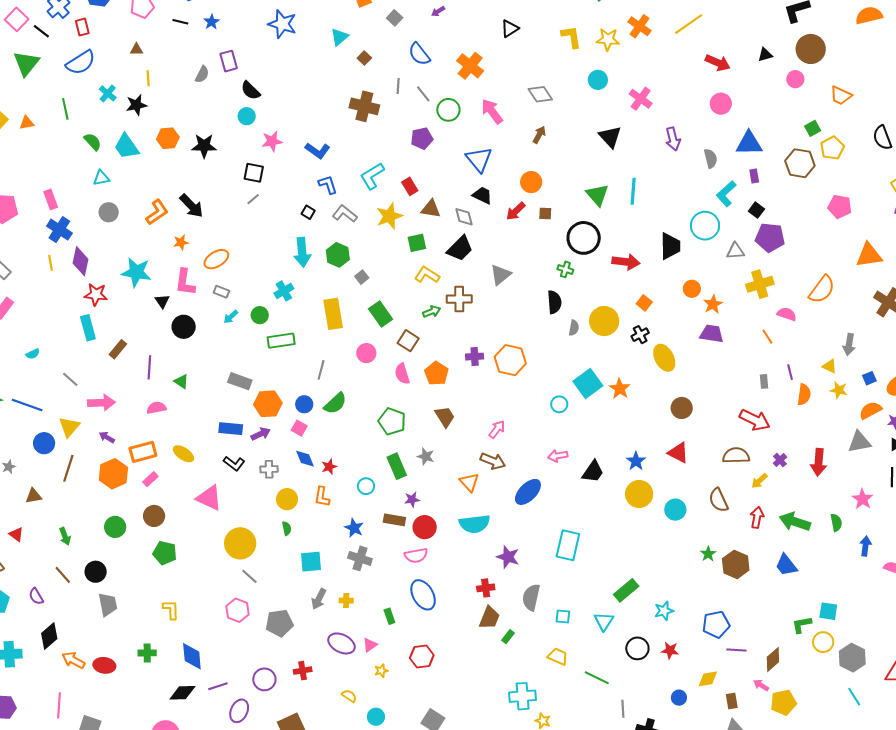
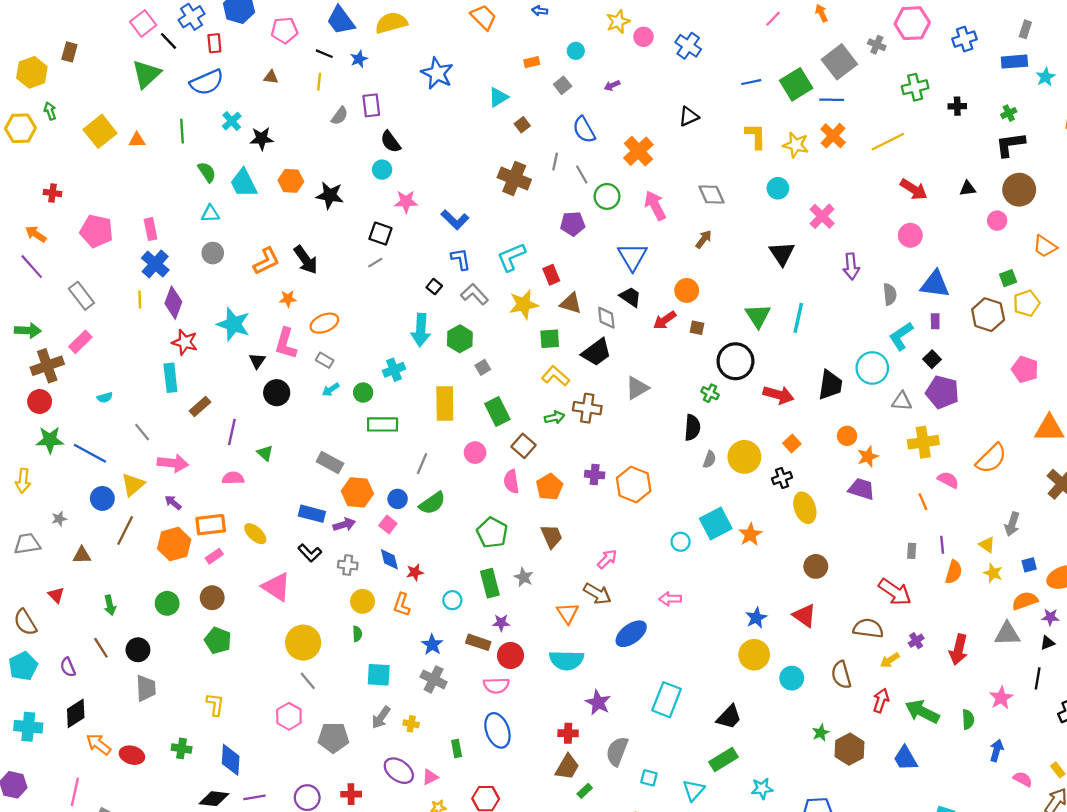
yellow line: (148, 78) -> (319, 82), moved
black trapezoid: (593, 472) -> (729, 717), moved

